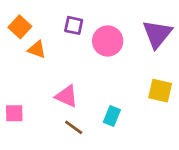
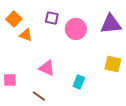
purple triangle: (157, 34) -> (111, 24), turned 45
brown line: (74, 127) -> (39, 96), moved

